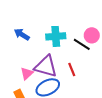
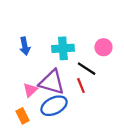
blue arrow: (22, 34) -> (25, 46), turned -133
black line: (82, 44) -> (87, 69), moved

